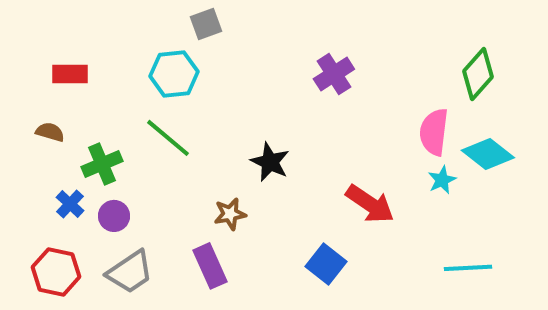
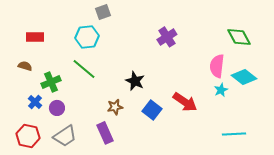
green diamond: (478, 74) -> (239, 37), turned -70
blue square: (326, 264) -> (152, 110), moved

